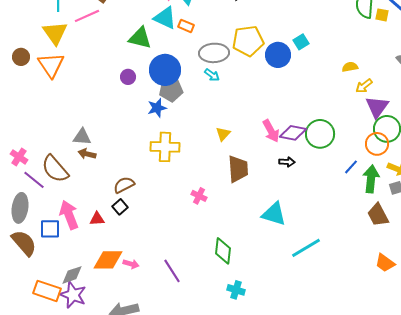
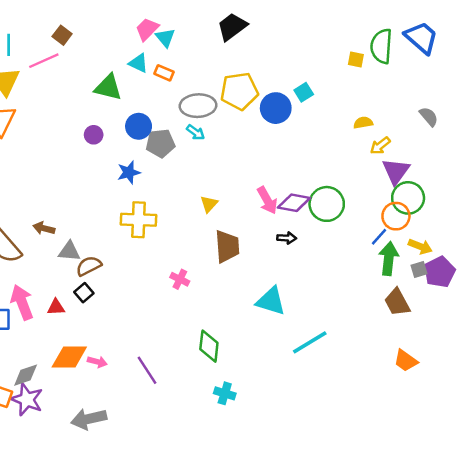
yellow square: (382, 15) -> (356, 59), moved
cyan triangle: (165, 18) -> (139, 63), size x0.7
blue circle: (165, 70) -> (139, 126), size x0.7
gray pentagon: (171, 90) -> (160, 143), moved
gray triangle: (82, 137) -> (69, 251), moved
blue line: (351, 167) -> (379, 237), moved

